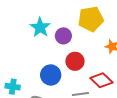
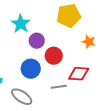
purple circle: (63, 36) -> (37, 41), moved
red diamond: (101, 80) -> (79, 74), turned -40

